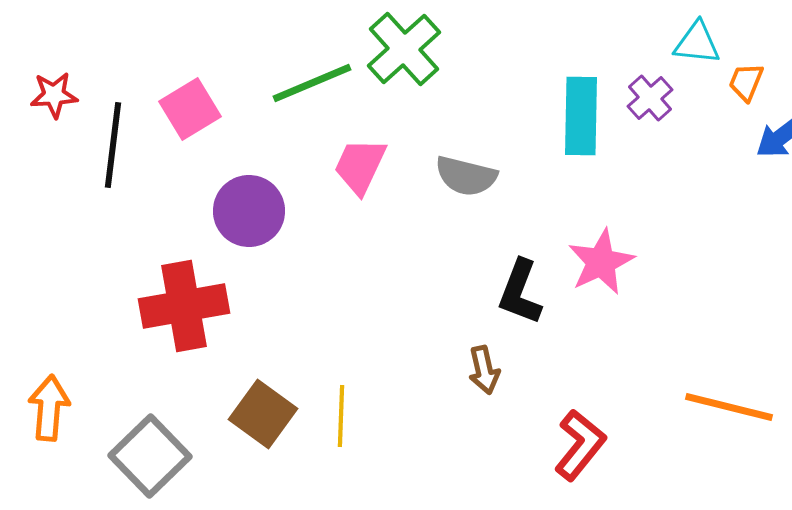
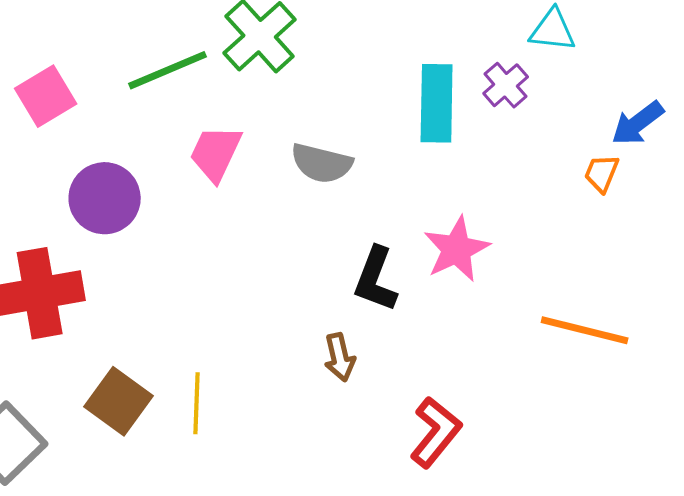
orange trapezoid: (746, 82) -> (602, 173), moved
orange line: (729, 407) -> (585, 330), moved

